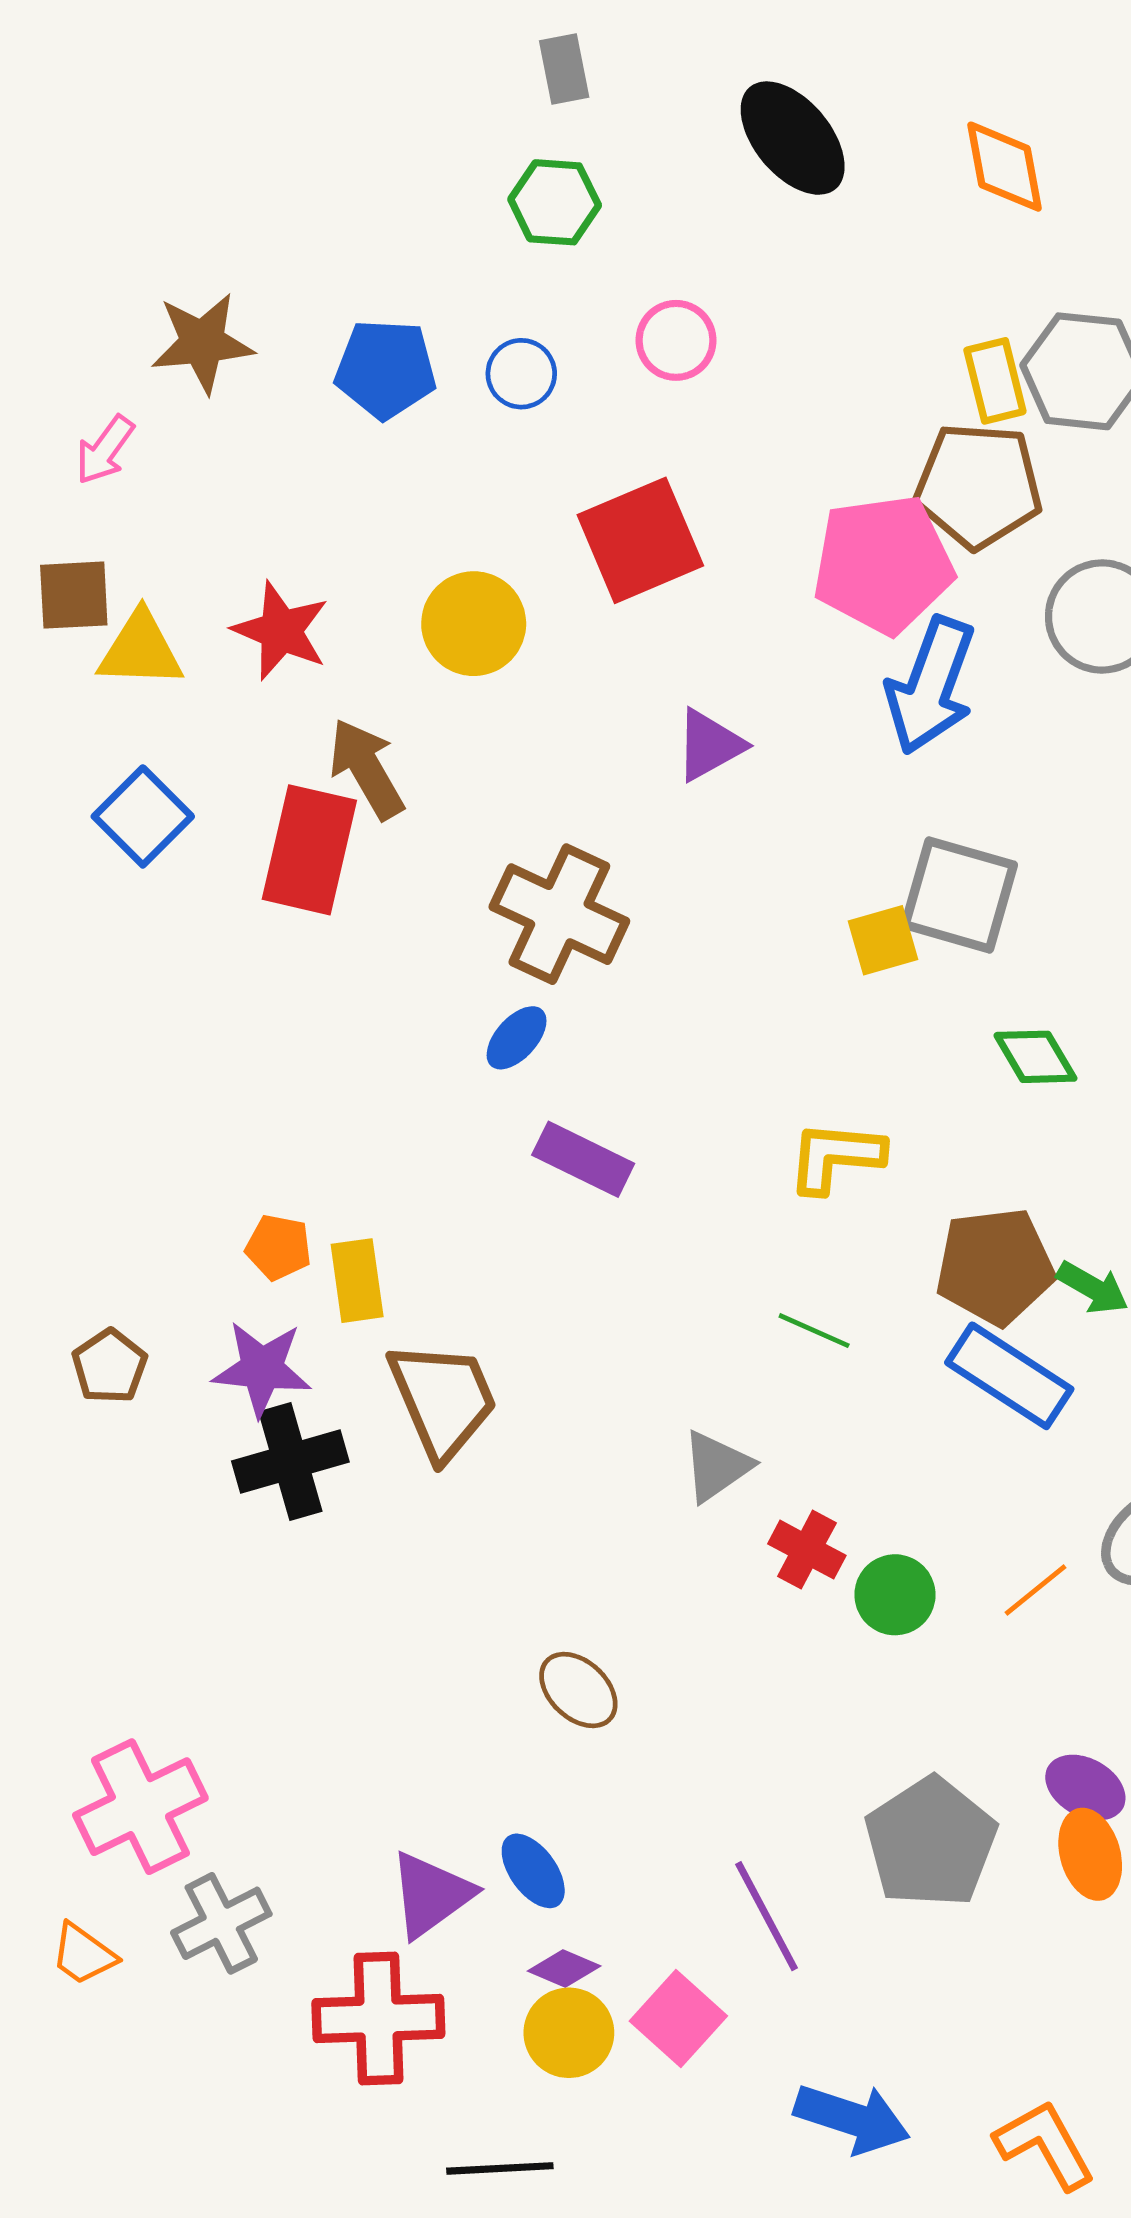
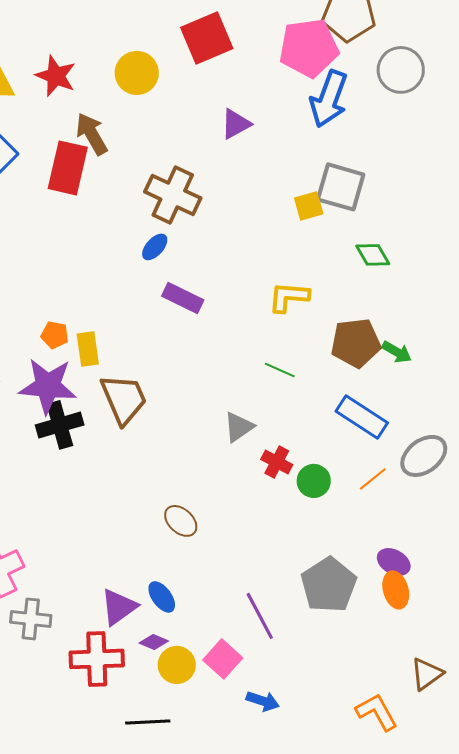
purple star: (262, 1369) -> (48, 386), size x1.4
blue rectangle: (1009, 1376) -> (362, 417), moved
gray cross: (221, 1923) -> (31, 619), turned 33
purple diamond: (564, 1969) -> (154, 642), moved
blue arrow: (852, 2118) -> (263, 701), moved, size x0.7

